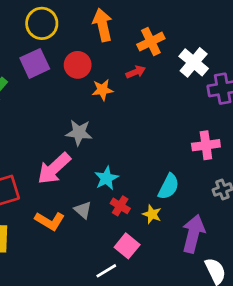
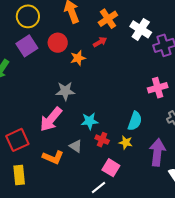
cyan star: (106, 178) -> (89, 121), turned 30

